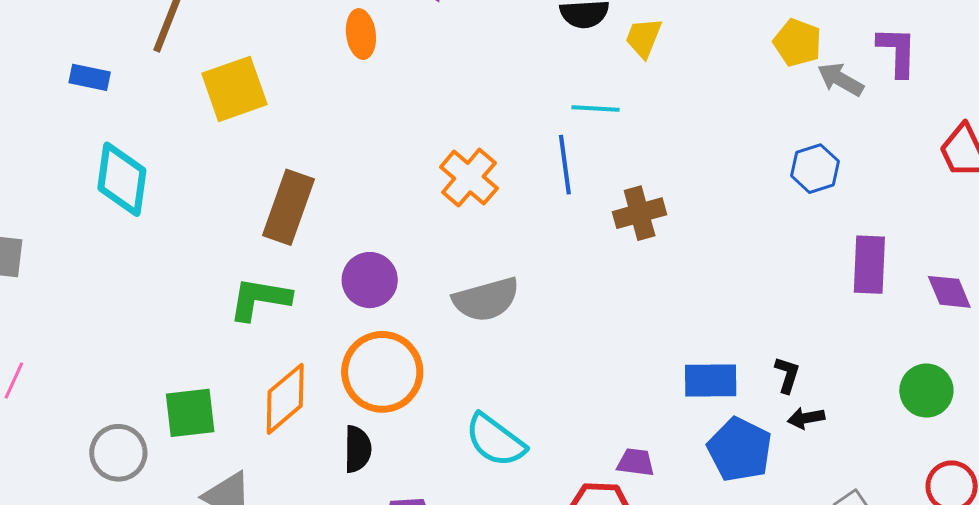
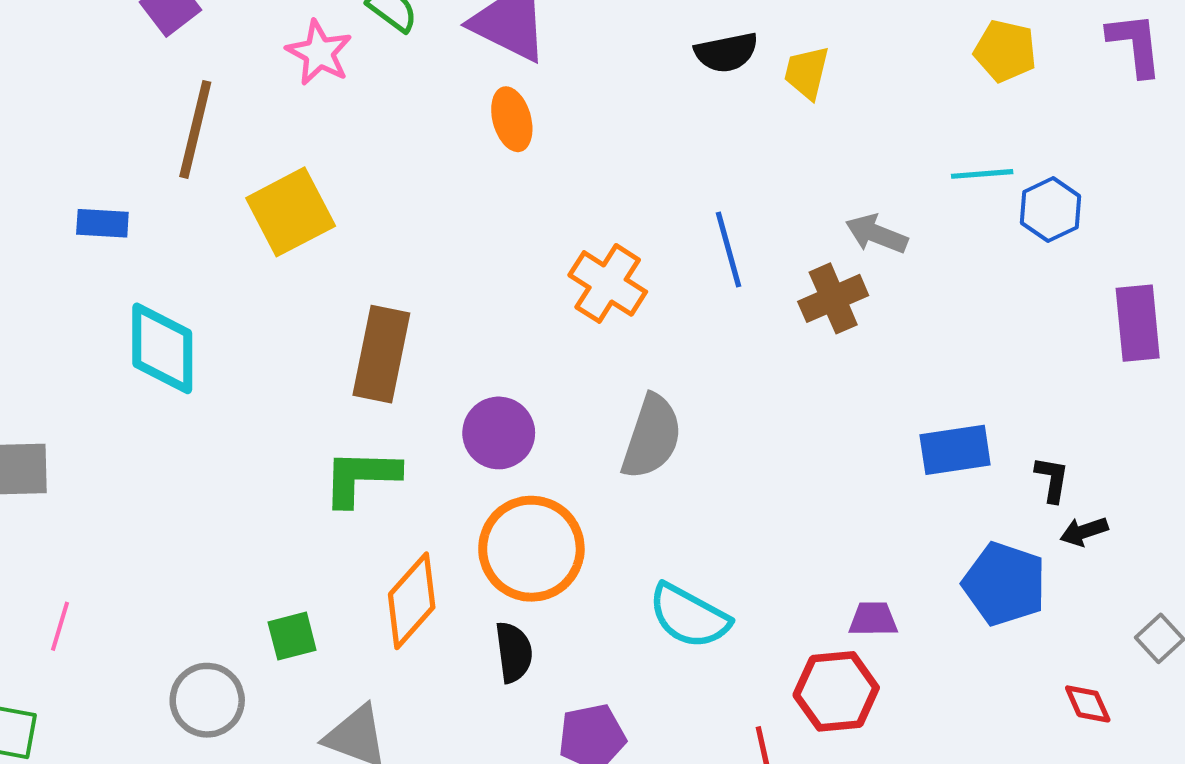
orange ellipse: (361, 34) -> (512, 119), moved
gray arrow: (840, 79) -> (877, 234), moved
cyan line: (595, 109) -> (982, 174), moved
gray semicircle: (486, 299) -> (652, 437), turned -48
blue rectangle: (711, 381) -> (955, 450), moved
green square: (190, 413) -> (292, 636), size x0.7

